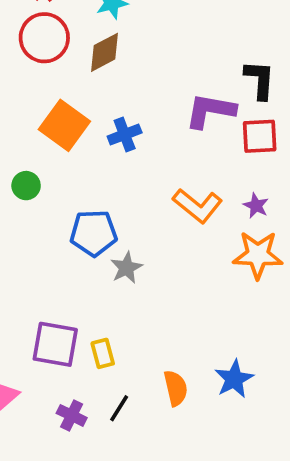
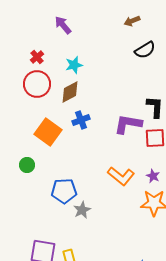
blue cross: (125, 134) -> (81, 120), moved

